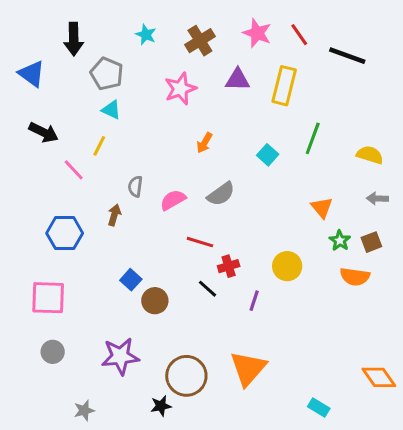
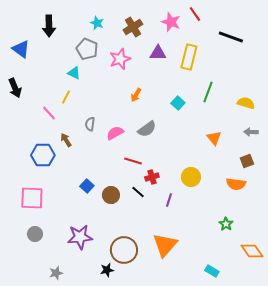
red line: (299, 35) -> (195, 14), moved
gray pentagon: (107, 74) -> (87, 49), moved
black arrow: (44, 132) -> (15, 88), moved, turned 42
brown arrow: (114, 215) -> (66, 140), moved, turned -48
green star: (340, 241) -> (226, 224), moved
brown circle: (155, 301) -> (111, 195), moved

